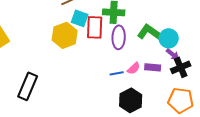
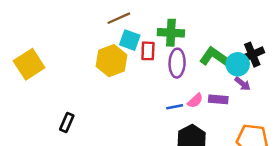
red rectangle: (95, 27) -> (148, 51), size x0.7
black cross: (181, 67) -> (252, 55), moved
black rectangle: (28, 86) -> (67, 122), size x0.6

